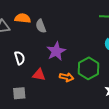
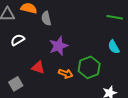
white semicircle: (20, 58) -> (18, 40), moved, turned -112
gray square: (19, 93) -> (16, 84), turned -32

